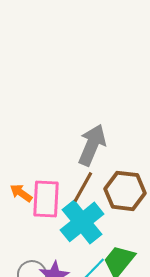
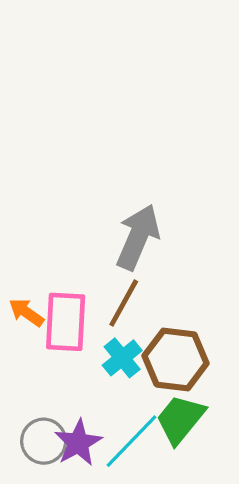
brown hexagon: (125, 191) -> (176, 360), moved
cyan cross: (82, 222) -> (122, 358), size x0.6

